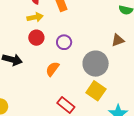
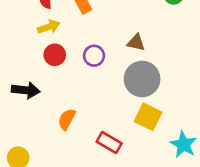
brown triangle: (118, 40) -> (136, 43), moved, turned 40
orange semicircle: (52, 69) -> (67, 119), moved

